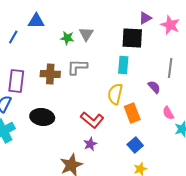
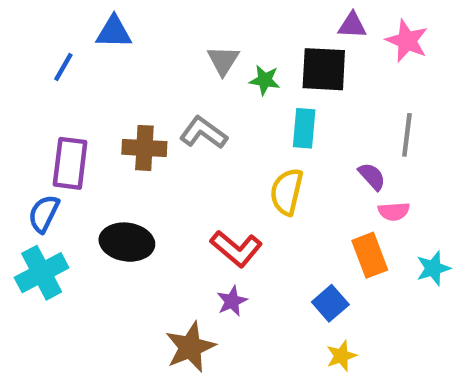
purple triangle: (145, 18) -> (352, 25), turned 32
green star: (67, 38) -> (265, 80), moved
gray L-shape: (77, 67) -> (203, 133), turned 35
orange rectangle: (132, 113) -> (370, 255), moved
pink semicircle: (168, 113) -> (394, 211), moved, turned -64

